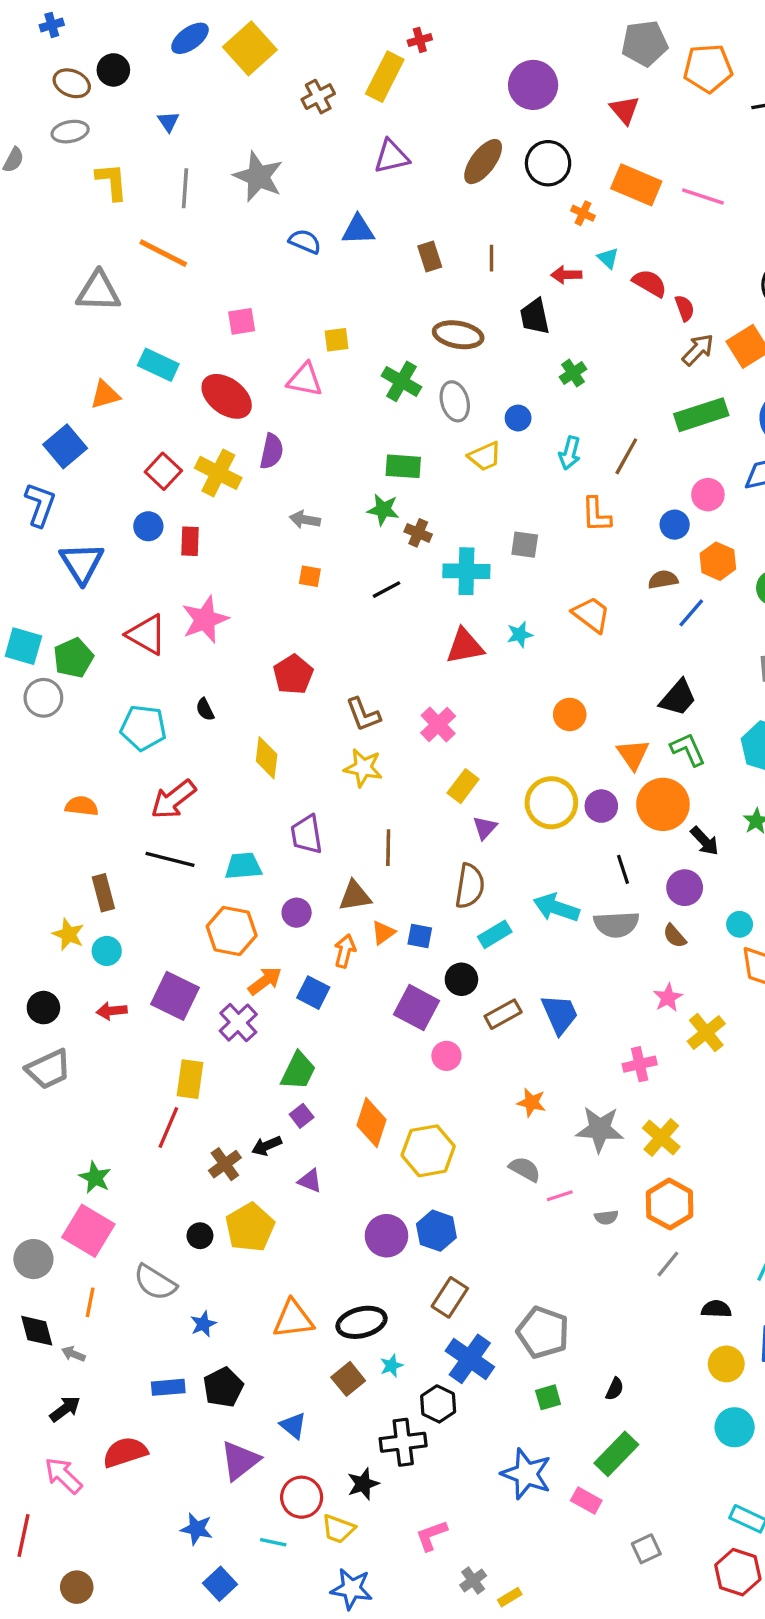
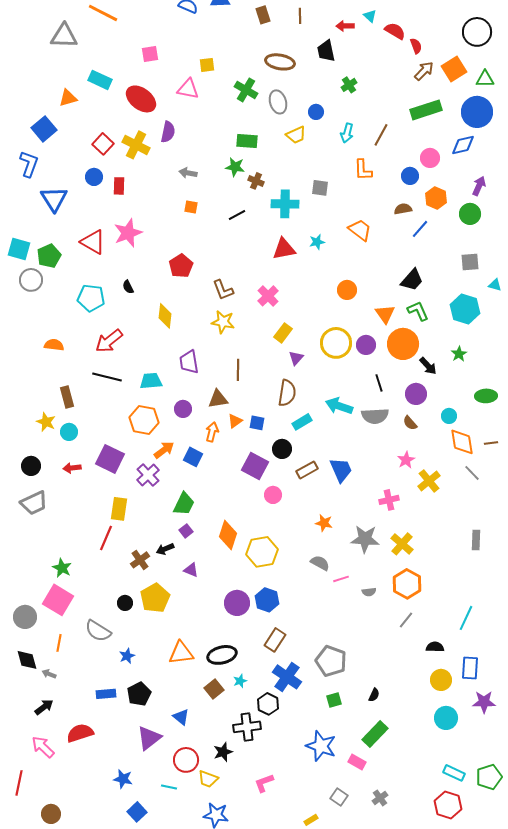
gray square: (646, 1549) -> (339, 797), moved, turned -30
gray cross: (473, 1580) -> (380, 798), moved

